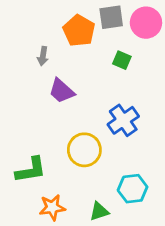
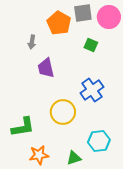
purple trapezoid: (62, 91) -> (46, 68), turned 35

